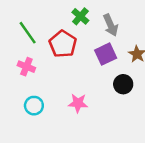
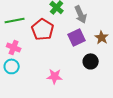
green line: (28, 33) -> (15, 20), turned -66
cyan circle: (34, 106) -> (12, 66), moved

